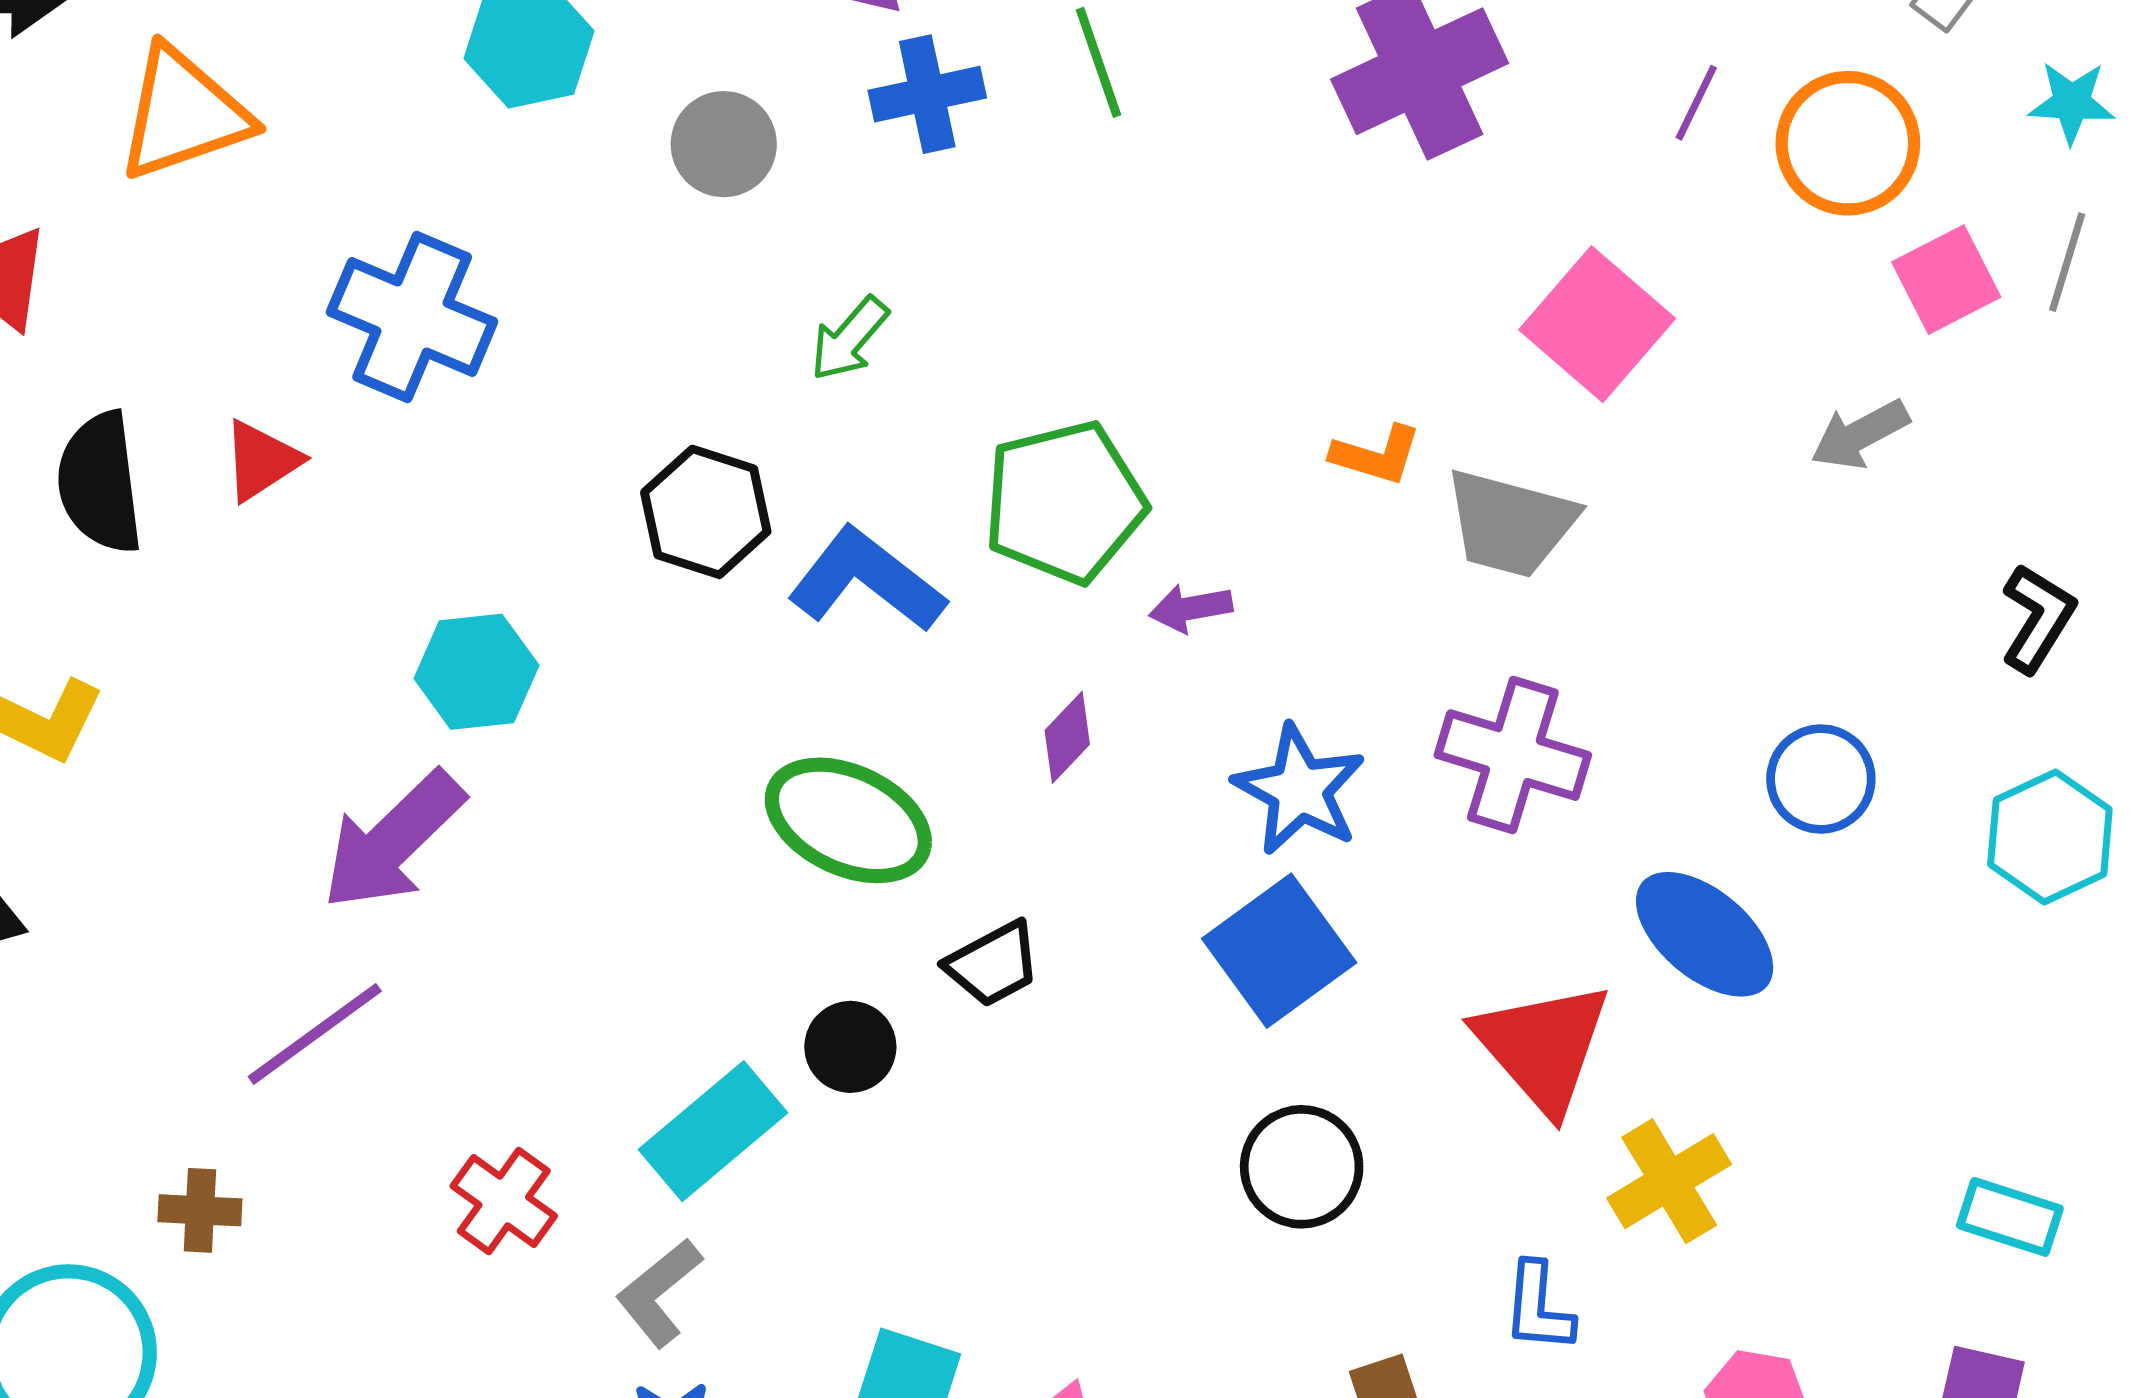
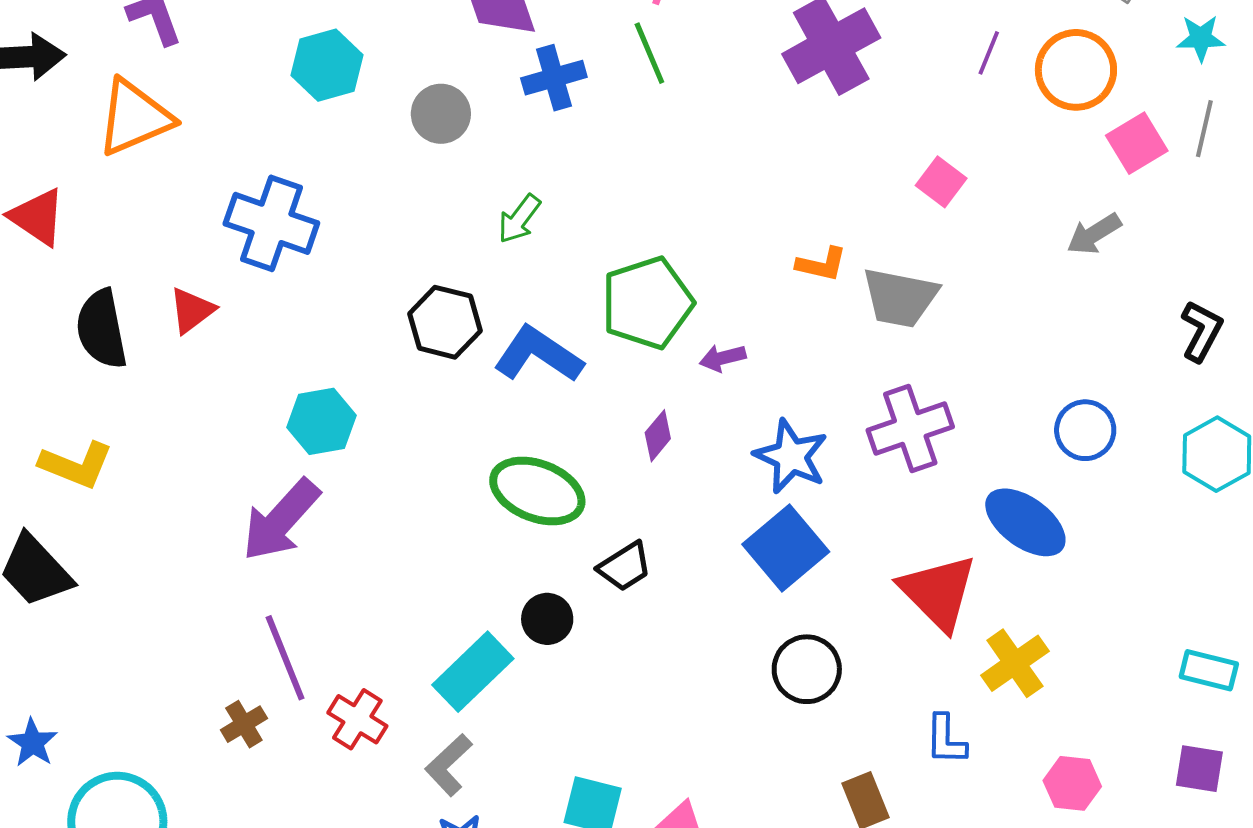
pink square: (1597, 324) -> (941, 182), size x0.6
purple cross: (1513, 755) -> (910, 428), turned -32
purple line: (315, 1034) -> (285, 658), moved, turned -72
brown cross: (200, 1210) -> (244, 724), moved, turned -30

